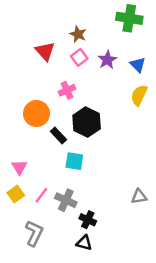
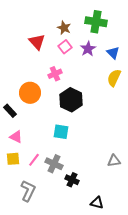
green cross: (129, 18) -> (96, 22), moved
black rectangle: (58, 135) -> (10, 111), moved
pink triangle: (19, 167) -> (16, 137), turned -32
yellow square: (16, 194) -> (13, 159), turned 32
black triangle: (84, 243) -> (97, 203), moved

